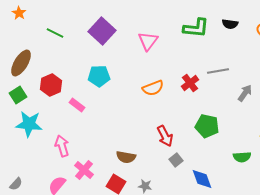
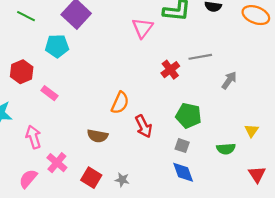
pink triangle: (148, 41) -> (143, 28), moved
cyan pentagon: (99, 76) -> (57, 46), moved
orange semicircle: (153, 88) -> (120, 103), moved, turned -45
brown semicircle: (126, 157) -> (98, 136), moved
gray square: (176, 160) -> (182, 146), moved, turned -32

